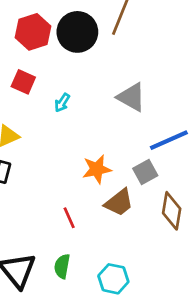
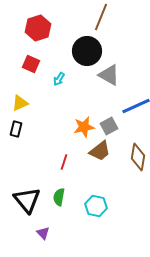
black circle: (77, 32) -> (87, 51), moved
gray square: (145, 172) -> (109, 126), moved
red line: (69, 218) -> (64, 162), turned 42

